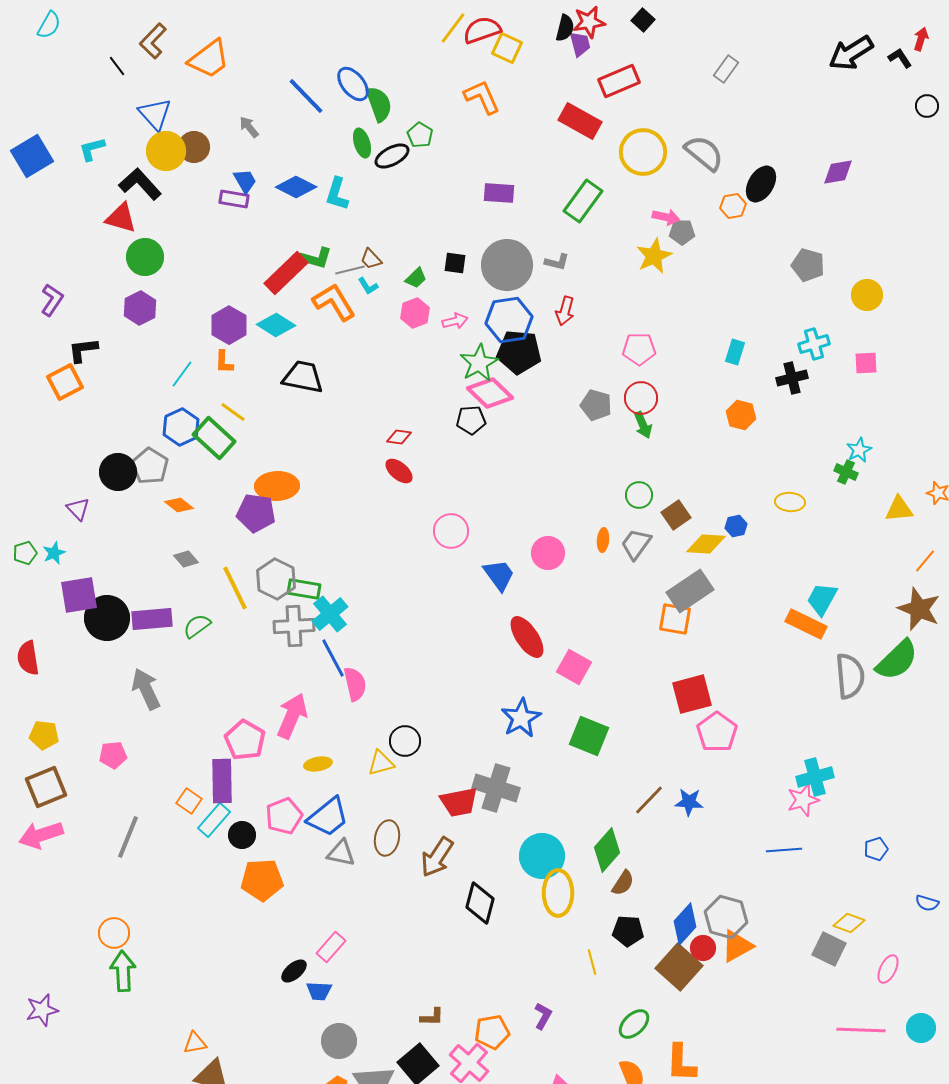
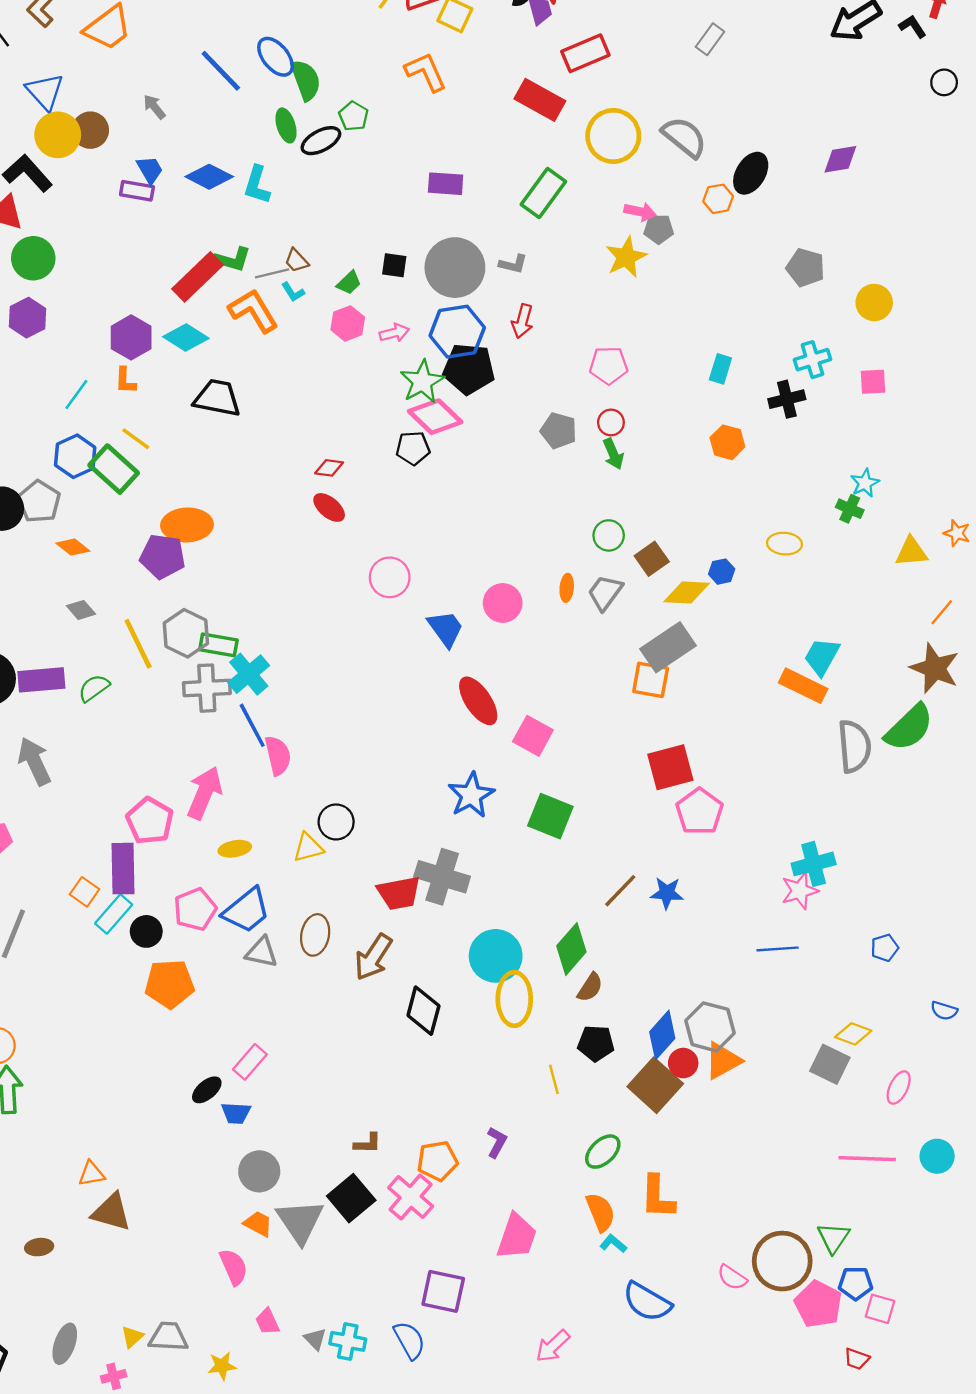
red circle: (641, 398) -> (611, 422), size x0.7

